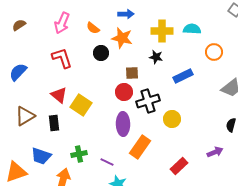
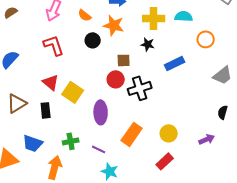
yellow circle: (172, 119) -> (169, 133), moved
purple ellipse: (123, 124) -> (101, 112), moved
red rectangle: (179, 166) -> (165, 161), moved

